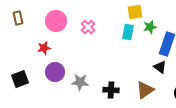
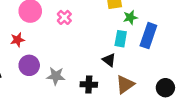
cyan rectangle: (128, 32) -> (121, 39), moved
black triangle: (160, 67) -> (109, 60), moved

